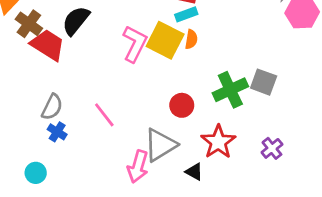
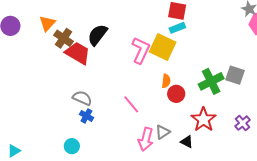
orange semicircle: (191, 39) -> (166, 81), moved
gray semicircle: (52, 107) -> (82, 98), turned -90
pink line: (104, 115) -> (131, 104), moved
gray triangle: (160, 145) -> (163, 132), moved, size x0.6

